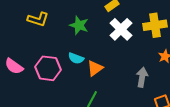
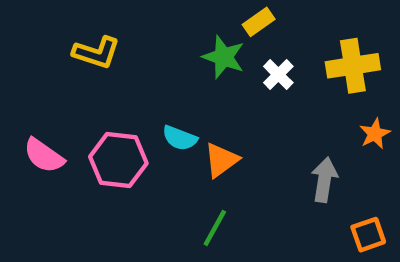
green star: (79, 25) -> (224, 57), moved
white cross: (121, 29) -> (278, 75), size x0.6

